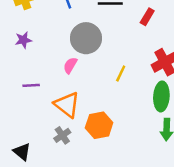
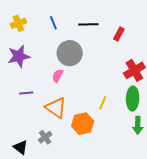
purple star: (23, 40) -> (19, 56), size x1.6
yellow line: (121, 73) -> (103, 103), moved
gray cross: (62, 135) -> (45, 137), moved

